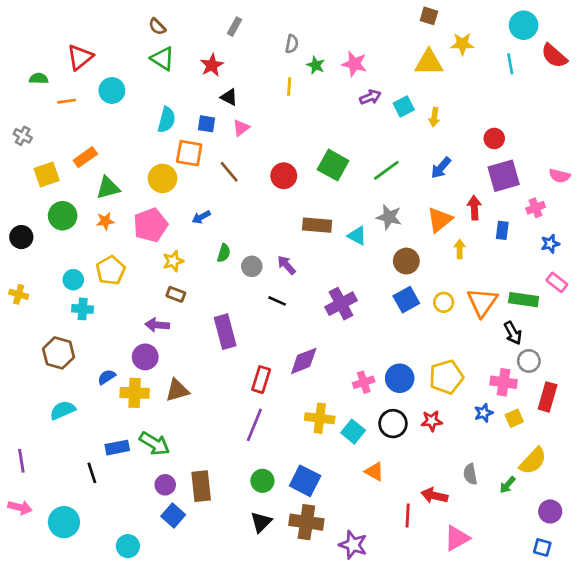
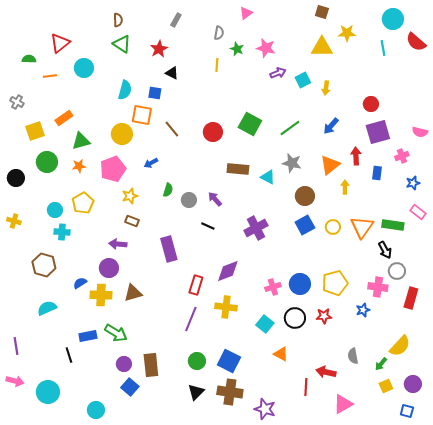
brown semicircle: (157, 27) -> (118, 20), turned -136
pink triangle: (241, 128) -> (246, 13), moved
yellow cross: (320, 418) -> (226, 307), moved
yellow square: (514, 418) -> (386, 386), moved

